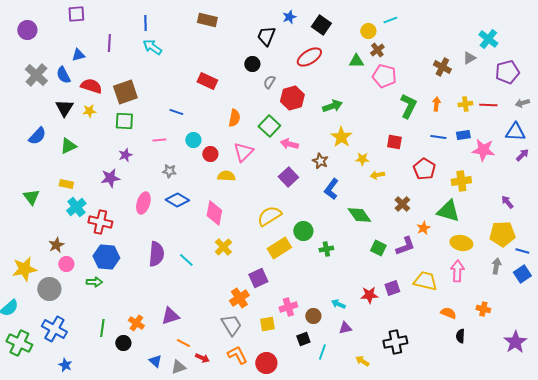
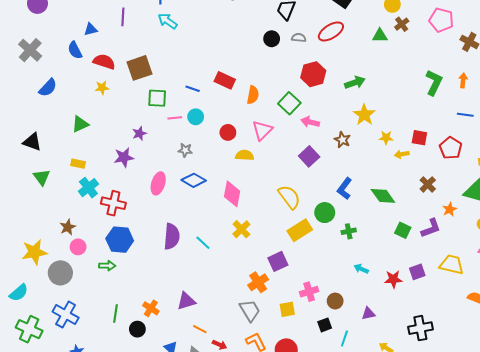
gray cross: (36, 75) -> (30, 50), moved
pink pentagon: (384, 76) -> (441, 20), moved
red rectangle: (207, 81) -> (225, 80), moved
gray semicircle: (269, 82) -> (299, 38), moved, turned 64
black triangle: (64, 108) -> (32, 142), moved, turned -42
green square: (124, 121) -> (157, 98), moved
blue semicircle: (37, 136) -> (48, 88), moved
cyan circle: (193, 140) -> (196, 117), moved
red square: (394, 142) -> (419, 138), moved
blue L-shape: (331, 189) -> (344, 189), moved
yellow semicircle: (269, 216) -> (289, 197), turned 85
cyan arrow: (338, 304) -> (361, 269), moved

